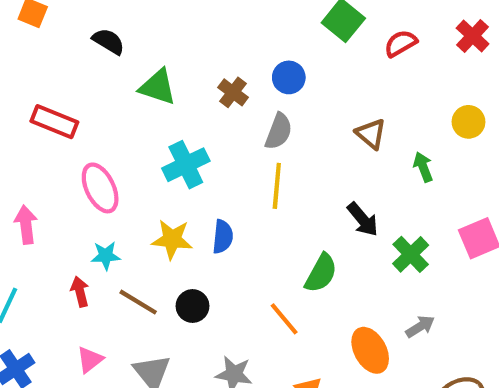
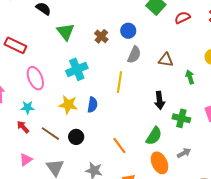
green triangle: (158, 87) -> (66, 32), turned 30
gray semicircle: (279, 131) -> (134, 55), moved
brown triangle: (371, 134) -> (166, 60), turned -35
black arrow: (363, 219) -> (160, 100), turned 30
green cross: (411, 254) -> (181, 118), turned -36
cyan star: (106, 256) -> (28, 107), moved
green semicircle: (321, 273) -> (154, 136), moved
red arrow: (80, 292) -> (23, 127), turned -32

